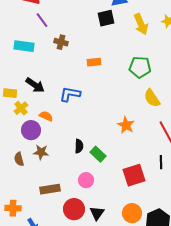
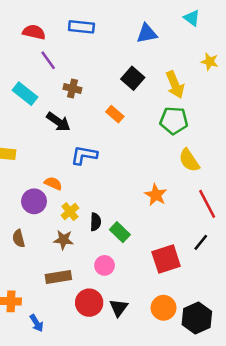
black square: (106, 18) -> (133, 78), moved, turned -36
yellow arrow: (141, 24) -> (175, 85), moved
cyan rectangle: (24, 46) -> (25, 94), turned 30
orange rectangle: (94, 62) -> (115, 114), turned 48
black arrow: (35, 85) -> (58, 122), moved
yellow cross: (21, 108) -> (70, 212), moved
brown star: (41, 152) -> (63, 240), moved
black line: (161, 162) -> (201, 242), turned 40

